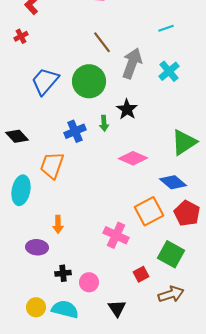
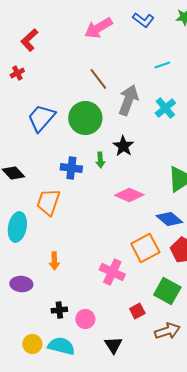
blue cross: (75, 131) -> (71, 168), turned 30
purple ellipse: (37, 247) -> (21, 284), moved

